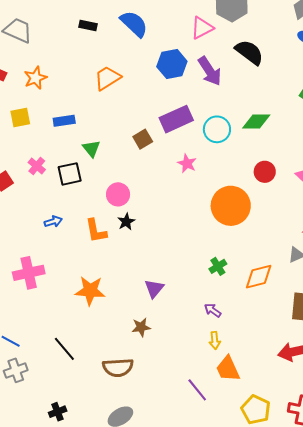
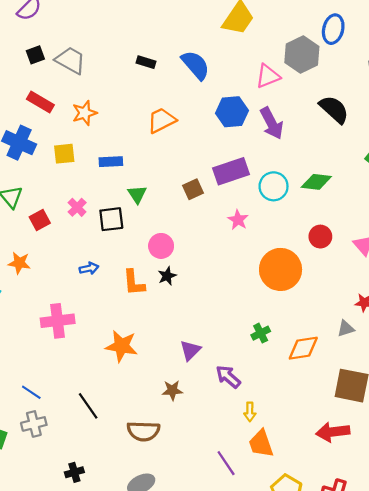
black semicircle: (249, 52) -> (334, 109), moved
purple arrow: (213, 310) -> (228, 377), moved, size x1.4

